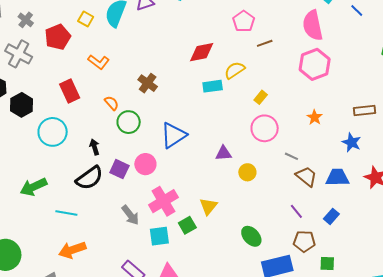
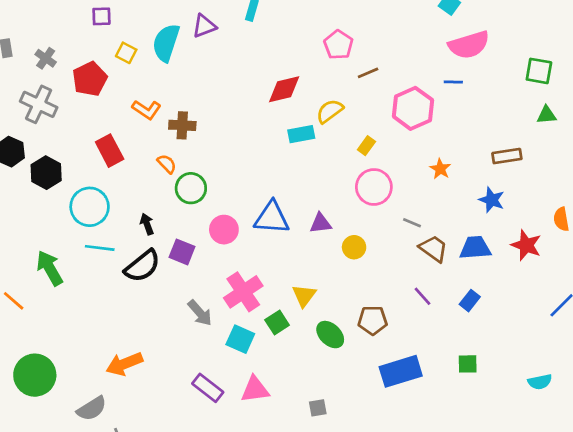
blue line: (357, 10) -> (453, 82), moved, turned -40
pink semicircle: (313, 25) -> (469, 45), moved, turned -92
pink hexagon: (315, 64) -> (413, 108), moved
brown cross: (148, 83) -> (182, 125), moved, turned -30
blue triangle: (174, 135) -> (272, 218), moved, turned 40
pink circle: (145, 164) -> (224, 230), moved
green arrow: (33, 187) -> (50, 268), moved, turned 88
cyan line: (66, 213) -> (100, 248), moved
cyan square: (159, 236) -> (240, 339), turned 35
green ellipse: (251, 236) -> (330, 335), moved
brown pentagon: (304, 241) -> (373, 320), moved

